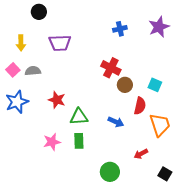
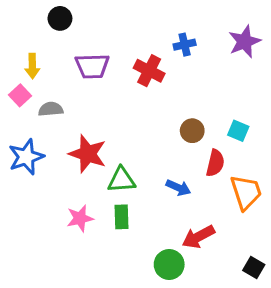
red cross: (111, 68) -> (149, 71), moved
pink square: (13, 70) -> (20, 95), moved
red star: (57, 100) -> (88, 154), size x1.4
red arrow: (141, 154) -> (198, 237), moved, size x1.5

